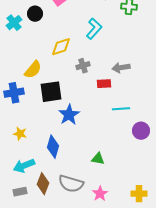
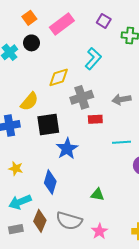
gray cross: (83, 66) -> (82, 97), size x1.5
red rectangle: (104, 84) -> (95, 119), moved

